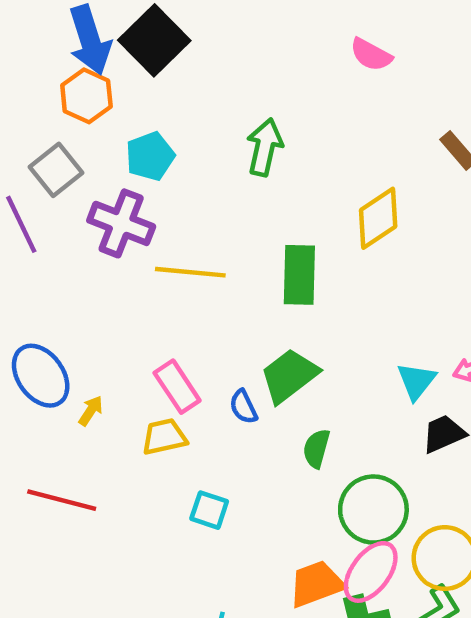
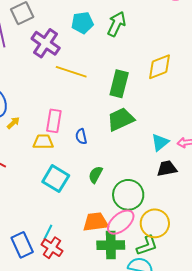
cyan pentagon: (150, 156) -> (82, 23), moved
green trapezoid: (289, 376) -> (121, 119), moved
pink rectangle: (177, 387) -> (54, 121), turned 30
green semicircle: (316, 448) -> (95, 175), moved
cyan square: (209, 510) -> (56, 179), size x1.5

